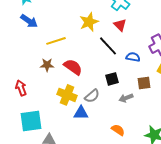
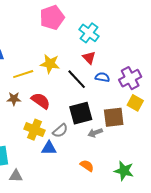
yellow star: (89, 22) -> (50, 64), moved, turned 30
blue semicircle: (133, 57) -> (102, 77), moved
black square: (112, 79) -> (81, 113), size x1.6
brown square: (144, 83) -> (114, 117), size x1.5

